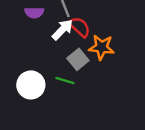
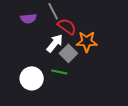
white arrow: (62, 30) -> (55, 43), moved

